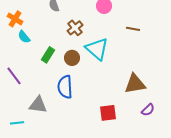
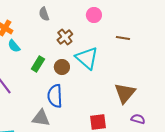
brown triangle: (135, 84) -> (125, 93), turned -40
gray triangle: (38, 105) -> (41, 118), moved
purple semicircle: (148, 110) -> (138, 119), turned -120

